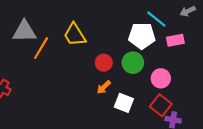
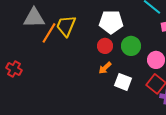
yellow trapezoid: (75, 35) -> (66, 26), moved, turned 55
white pentagon: (142, 36) -> (111, 22), moved

